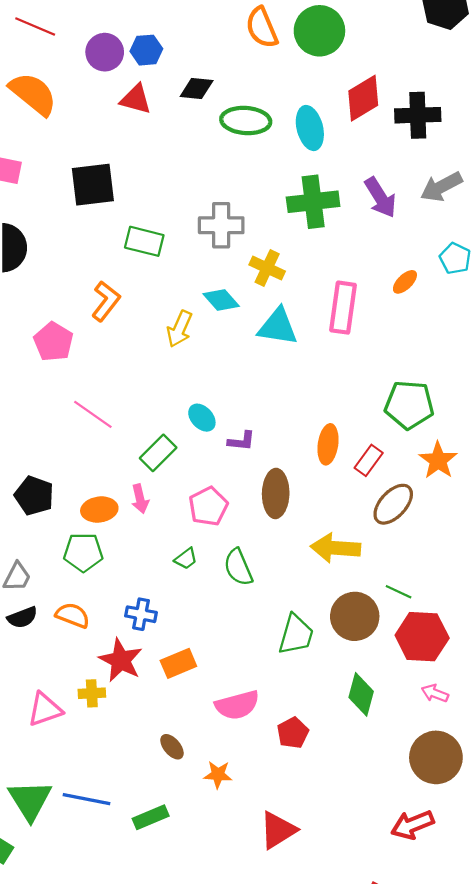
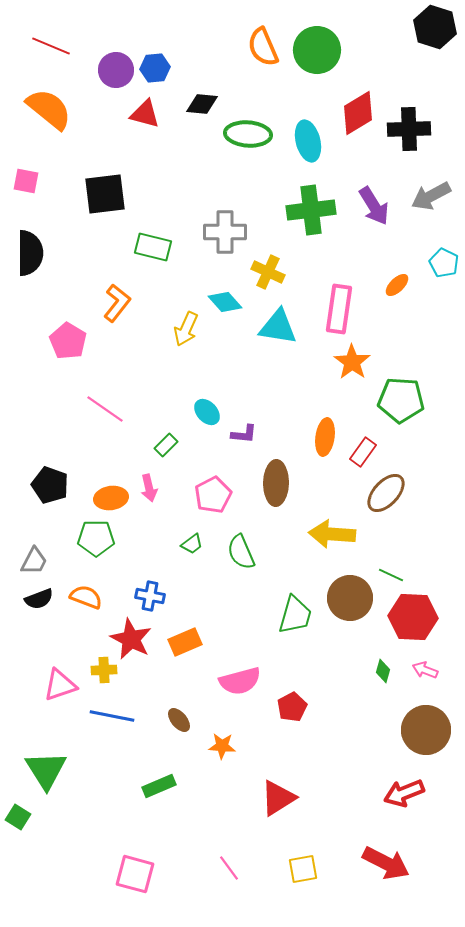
green rectangle: (158, 453) -> (166, 445), size x0.7
orange star: (438, 460) -> (352, 362), moved
green diamond: (361, 694) -> (383, 671), moved, size x0.6
blue line: (87, 799) -> (112, 716), moved

